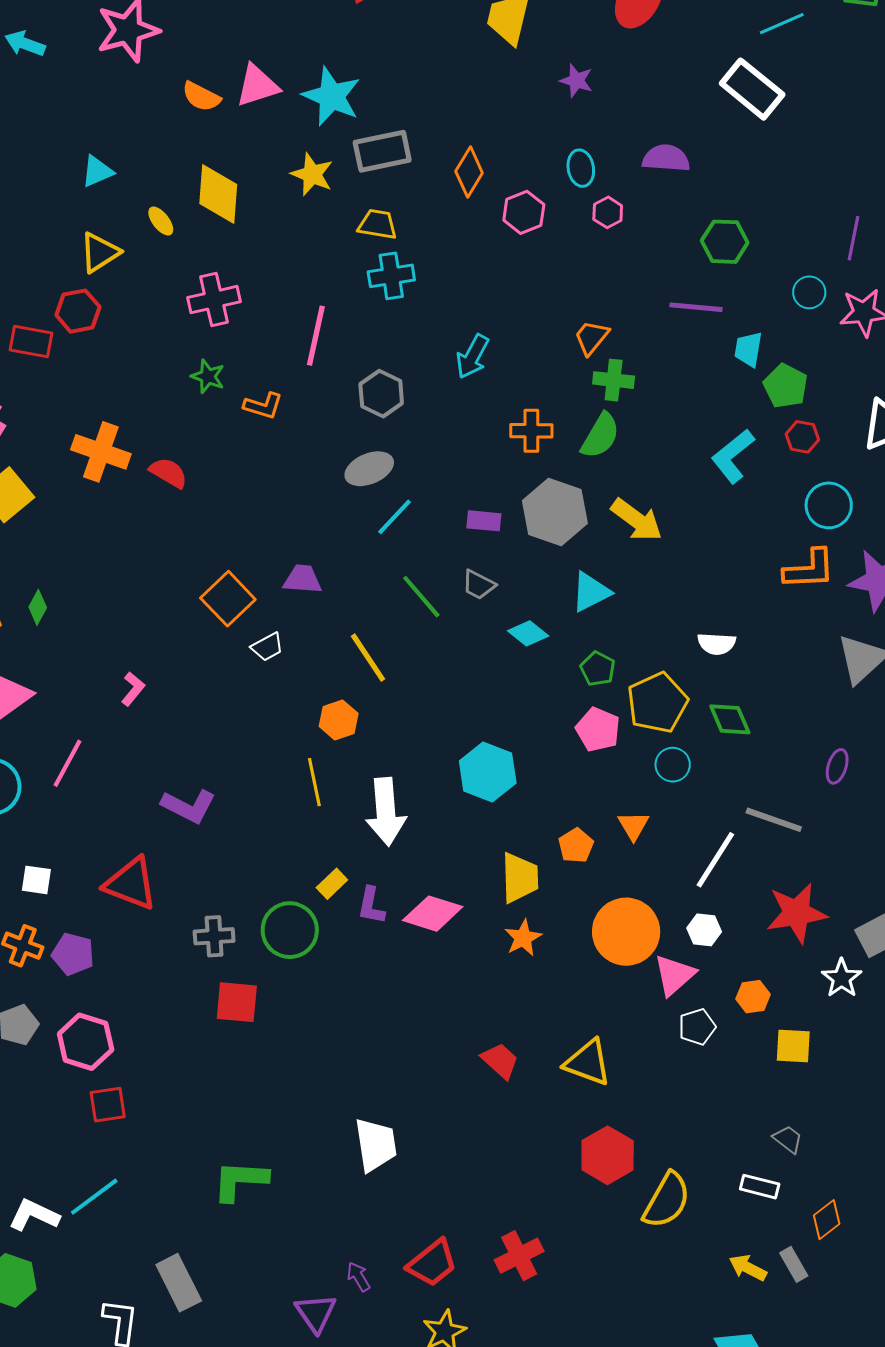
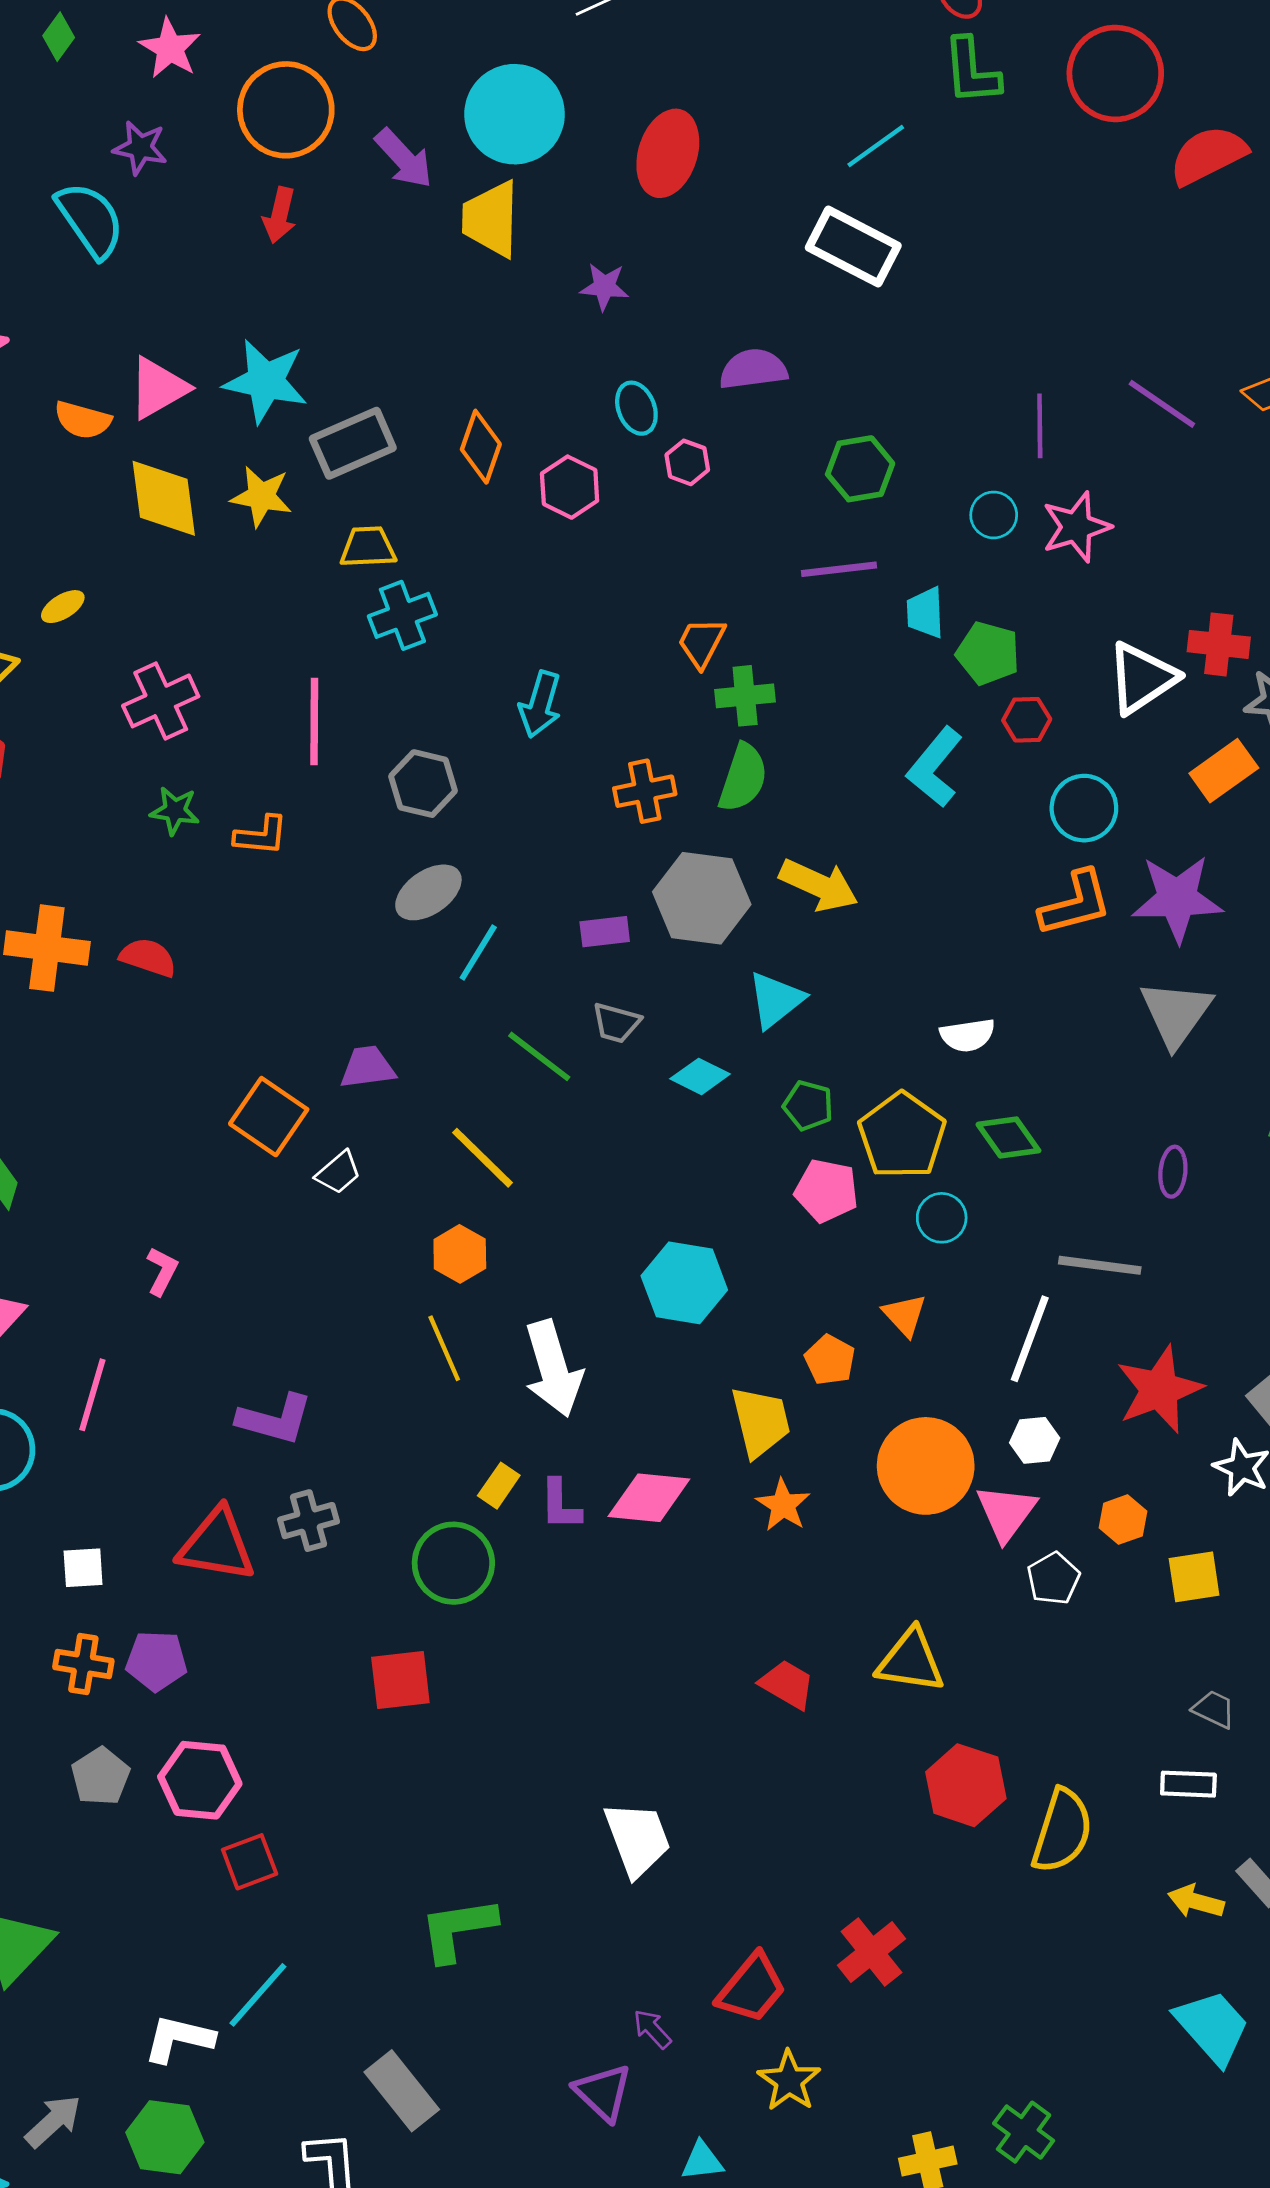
yellow diamond: (218, 194) -> (164, 498), moved
yellow ellipse: (161, 221) -> (63, 607), turned -72
gray cross: (214, 936) -> (309, 1521), moved

